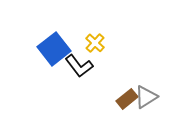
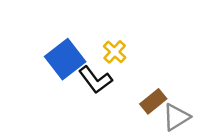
brown rectangle: (127, 99) -> (153, 101), moved

